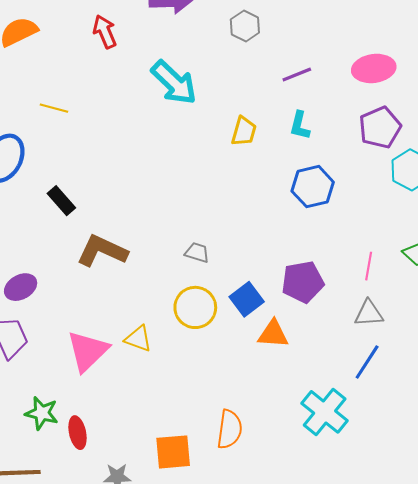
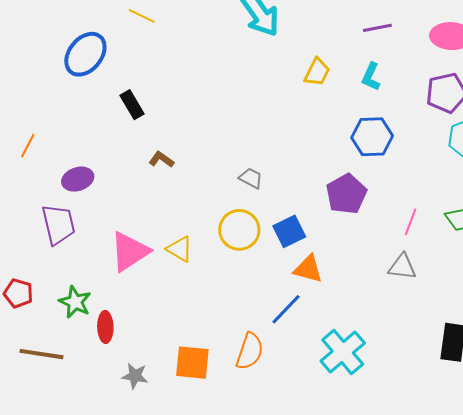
brown L-shape: (102, 251) -> (161, 160), size x0.5
purple pentagon: (303, 282) -> (346, 194), moved, turned -30
blue line: (367, 362) -> (286, 309), moved

